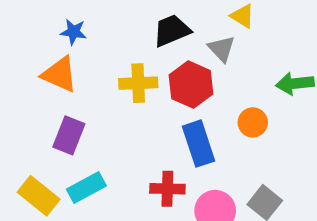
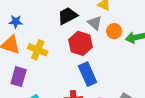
yellow cross: (138, 83) -> (38, 50), moved, turned 30
orange circle: (253, 122) -> (114, 31), moved

